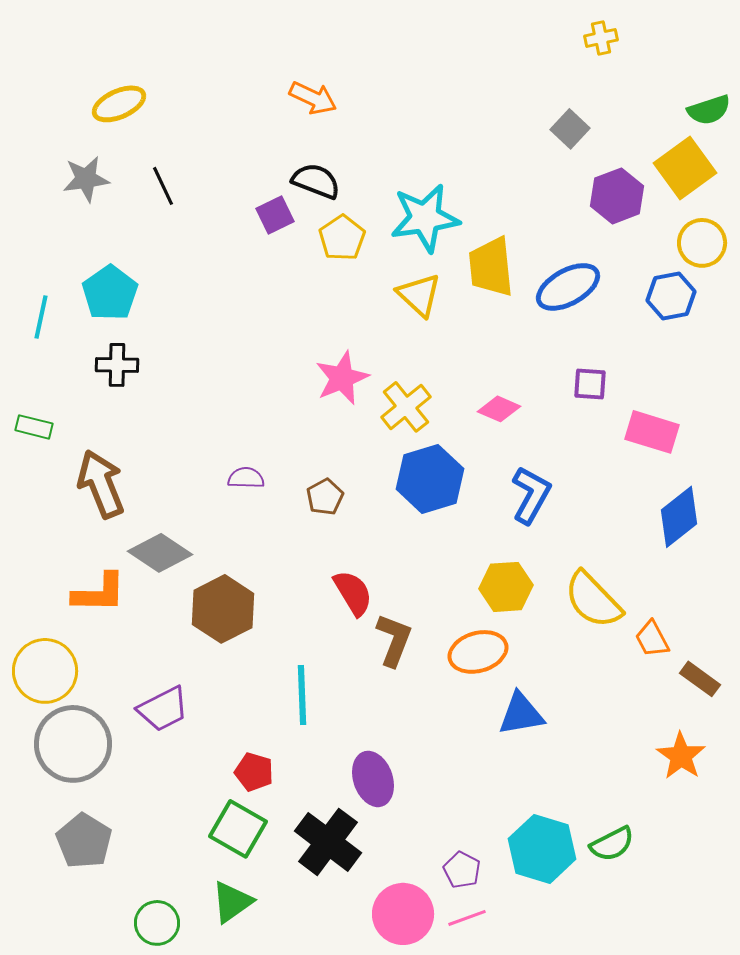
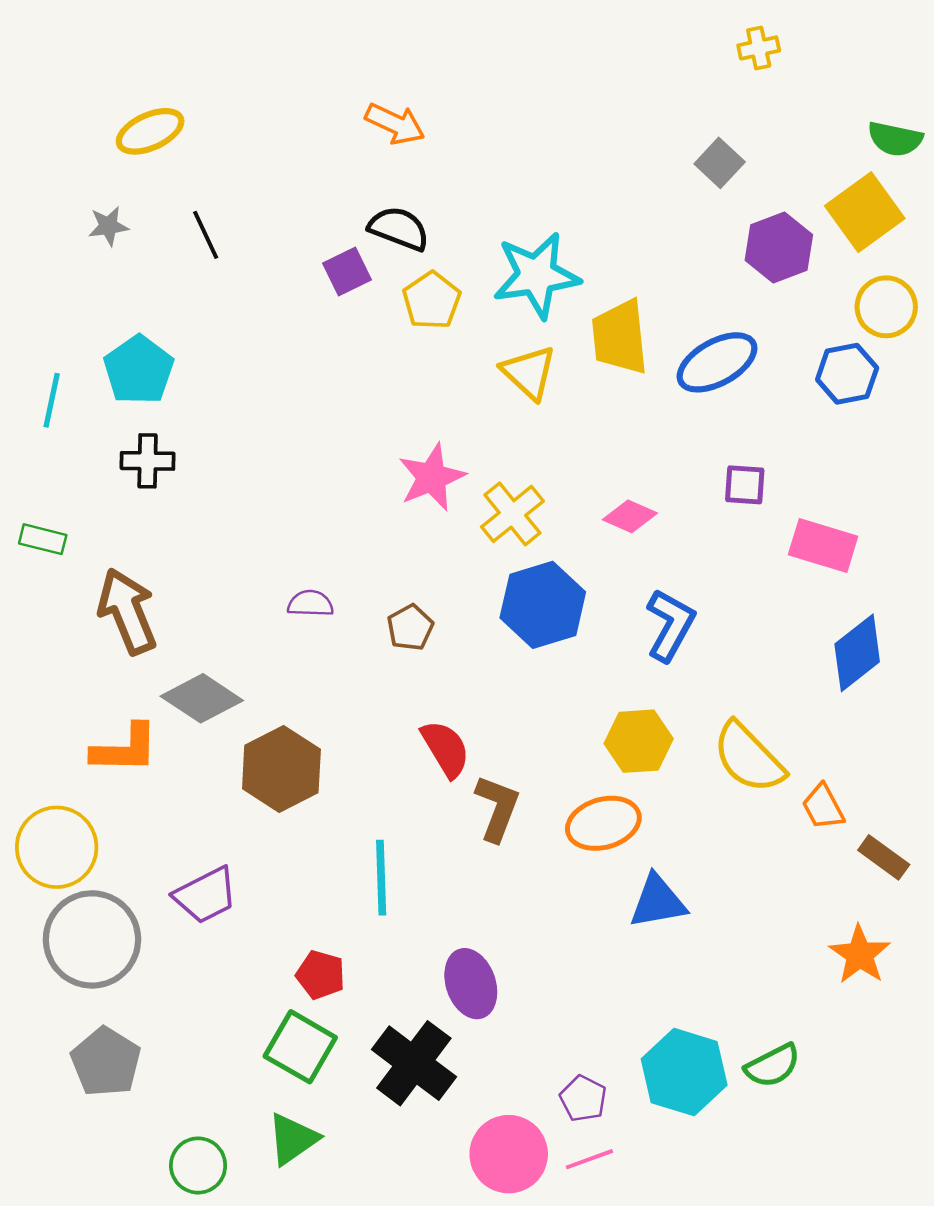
green semicircle: (709, 110) -> (895, 139), turned 30
gray star: (86, 179) -> (108, 226), size x0.7

